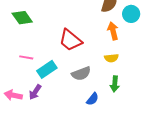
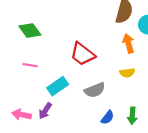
pink line: (26, 57) -> (30, 65), moved
green arrow: (115, 84) -> (132, 116), moved

